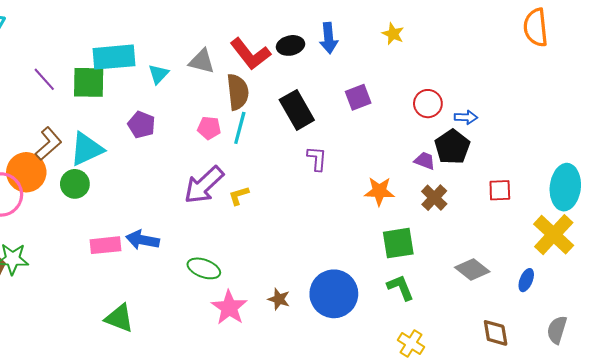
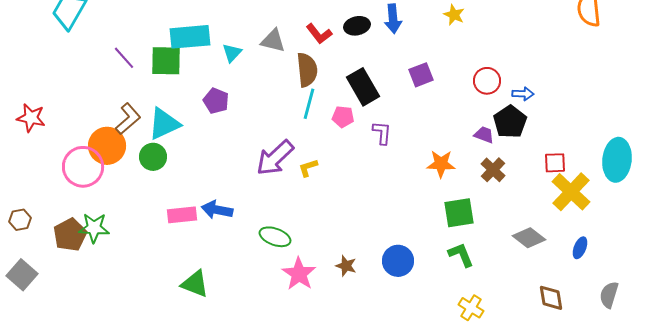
red L-shape: (250, 54) -> (319, 34), size x0.7
pink pentagon: (209, 128) -> (343, 117), moved
yellow cross: (554, 235) -> (571, 192), moved
blue circle: (334, 294) -> (398, 261), size x0.7

